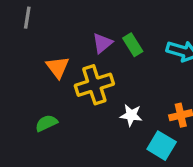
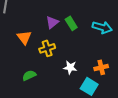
yellow cross: (94, 85) -> (47, 48), size x0.7
green semicircle: (46, 123) -> (29, 75), moved

